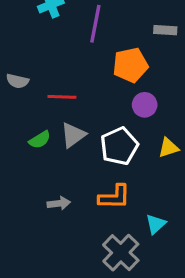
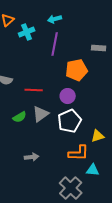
purple circle: (145, 105) -> (68, 96), moved
yellow triangle: (168, 148) -> (98, 136), moved
orange L-shape: (114, 197) -> (79, 153), moved
cyan triangle: (156, 224) -> (93, 170), turned 48

